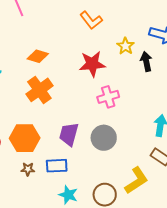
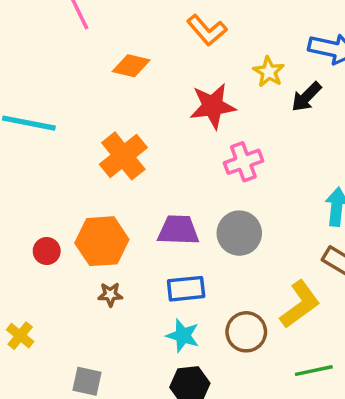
orange diamond: (38, 56) -> (131, 66), moved
black arrow: (146, 61) -> (306, 97), turned -120
purple trapezoid: (69, 134) -> (178, 230), turned 80
blue rectangle: (57, 166) -> (186, 289), moved

